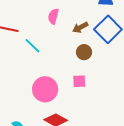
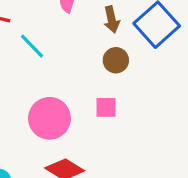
brown arrow: (80, 27) -> (112, 20), turned -77

